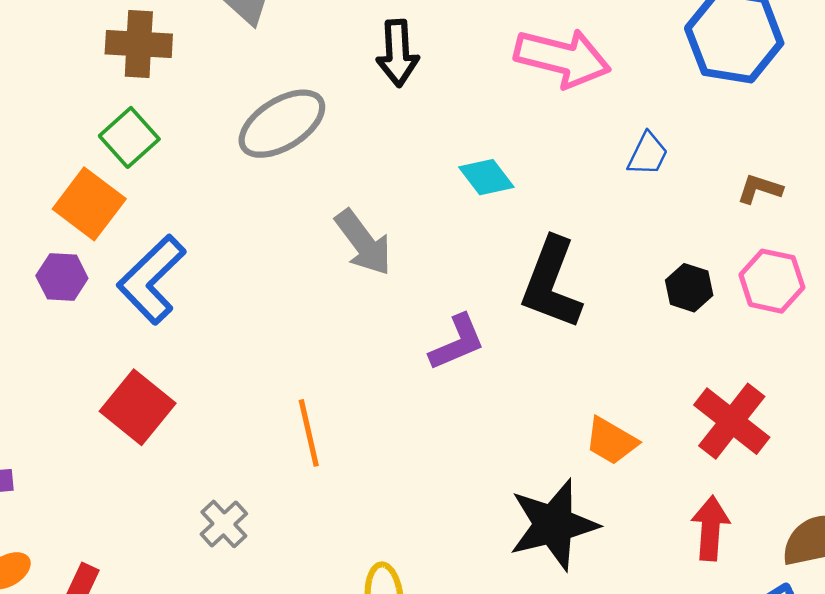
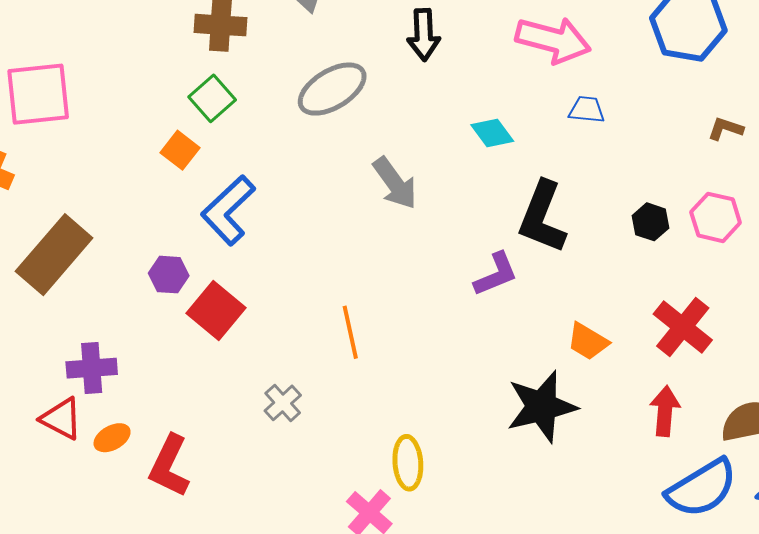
blue trapezoid: (648, 154) -> (587, 110), moved, turned -111
brown L-shape: (760, 189) -> (726, 129), moved
orange square: (89, 204) -> (180, 150), size x0.7
purple hexagon: (62, 277) -> (169, 275), moved
purple L-shape: (457, 342) -> (496, 274), moved

